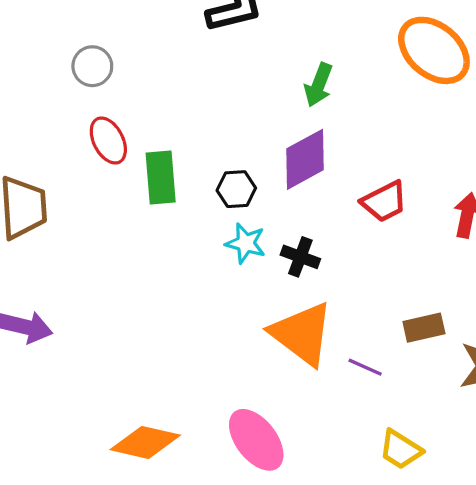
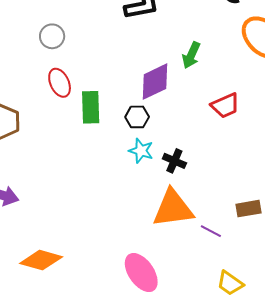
purple diamond: (305, 159) -> (155, 82), moved
red trapezoid: (384, 202) -> (225, 106), moved
orange triangle: (302, 334) -> (173, 208), turned -48
orange diamond: (145, 442) -> (41, 260), moved

